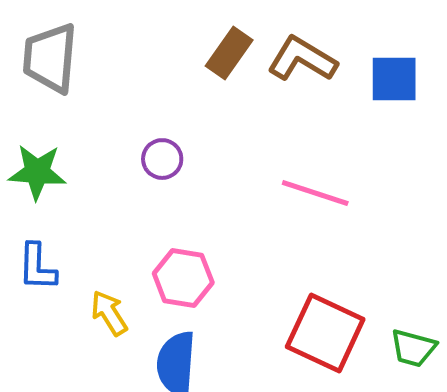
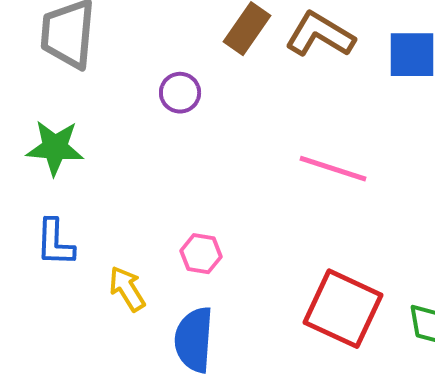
purple circle: (162, 159) -> (180, 93), moved
pink hexagon: (183, 278) -> (201, 254), size x0.7

